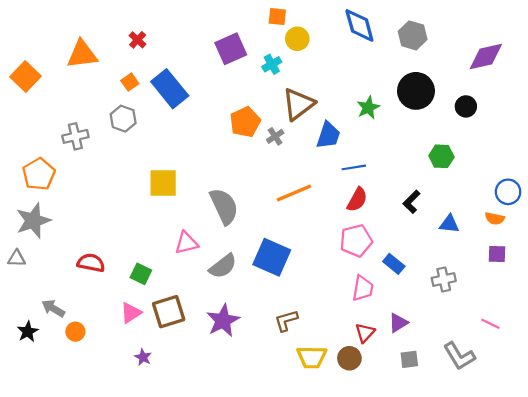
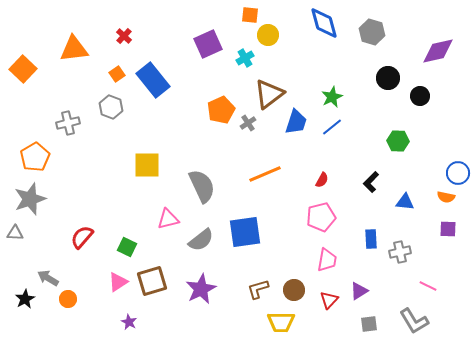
black circle: (416, 91) -> (388, 78), moved, size x0.7
blue line: (354, 167) -> (332, 127), moved, turned -30
red semicircle: (357, 200) -> (322, 180), size x0.7
blue square: (272, 257) -> (245, 232), turned -32
red semicircle: (91, 263) -> (82, 237), turned -60
blue rectangle: (394, 264) -> (371, 239), moved, turned 48
pink line: (490, 324) -> (428, 286), moved
brown circle: (349, 358) -> (294, 290), moved

